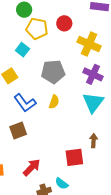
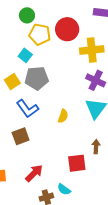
red circle: (64, 23) -> (67, 29), size x1.5
yellow cross: (89, 44) -> (92, 50), turned -30
gray pentagon: (53, 72) -> (37, 78), moved
yellow semicircle: (54, 102) -> (63, 116), moved

